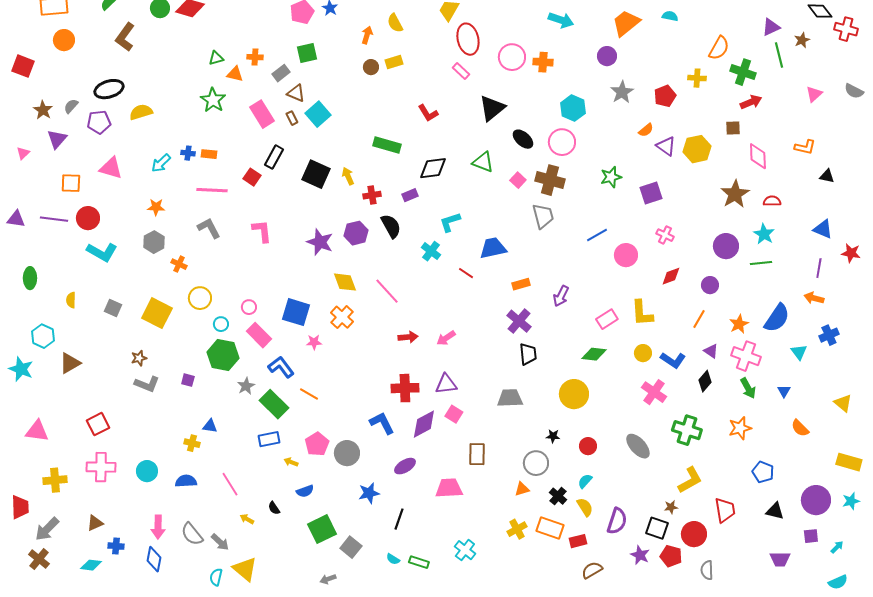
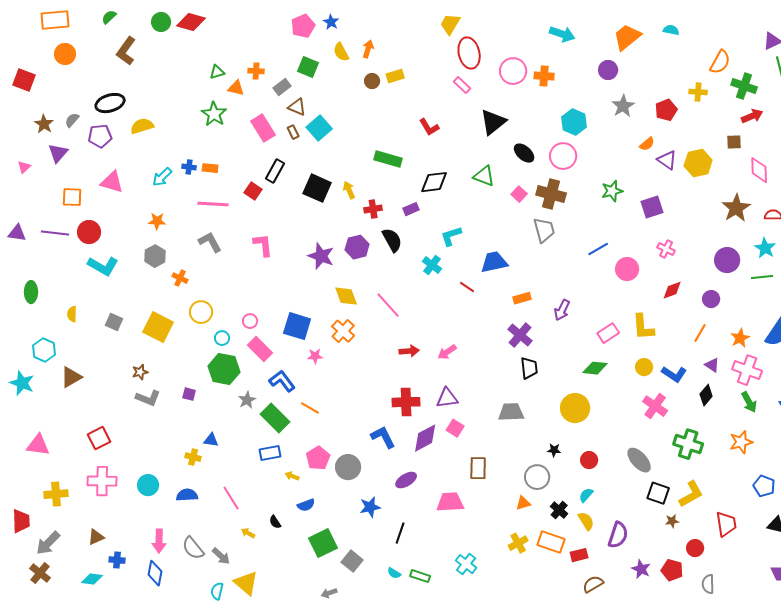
yellow semicircle: (395, 23) -> (341, 52), moved
green square: (307, 53) -> (308, 67), turned 35
black square: (657, 528) -> (658, 493), moved
red circle: (694, 534) -> (695, 548), size x0.7

